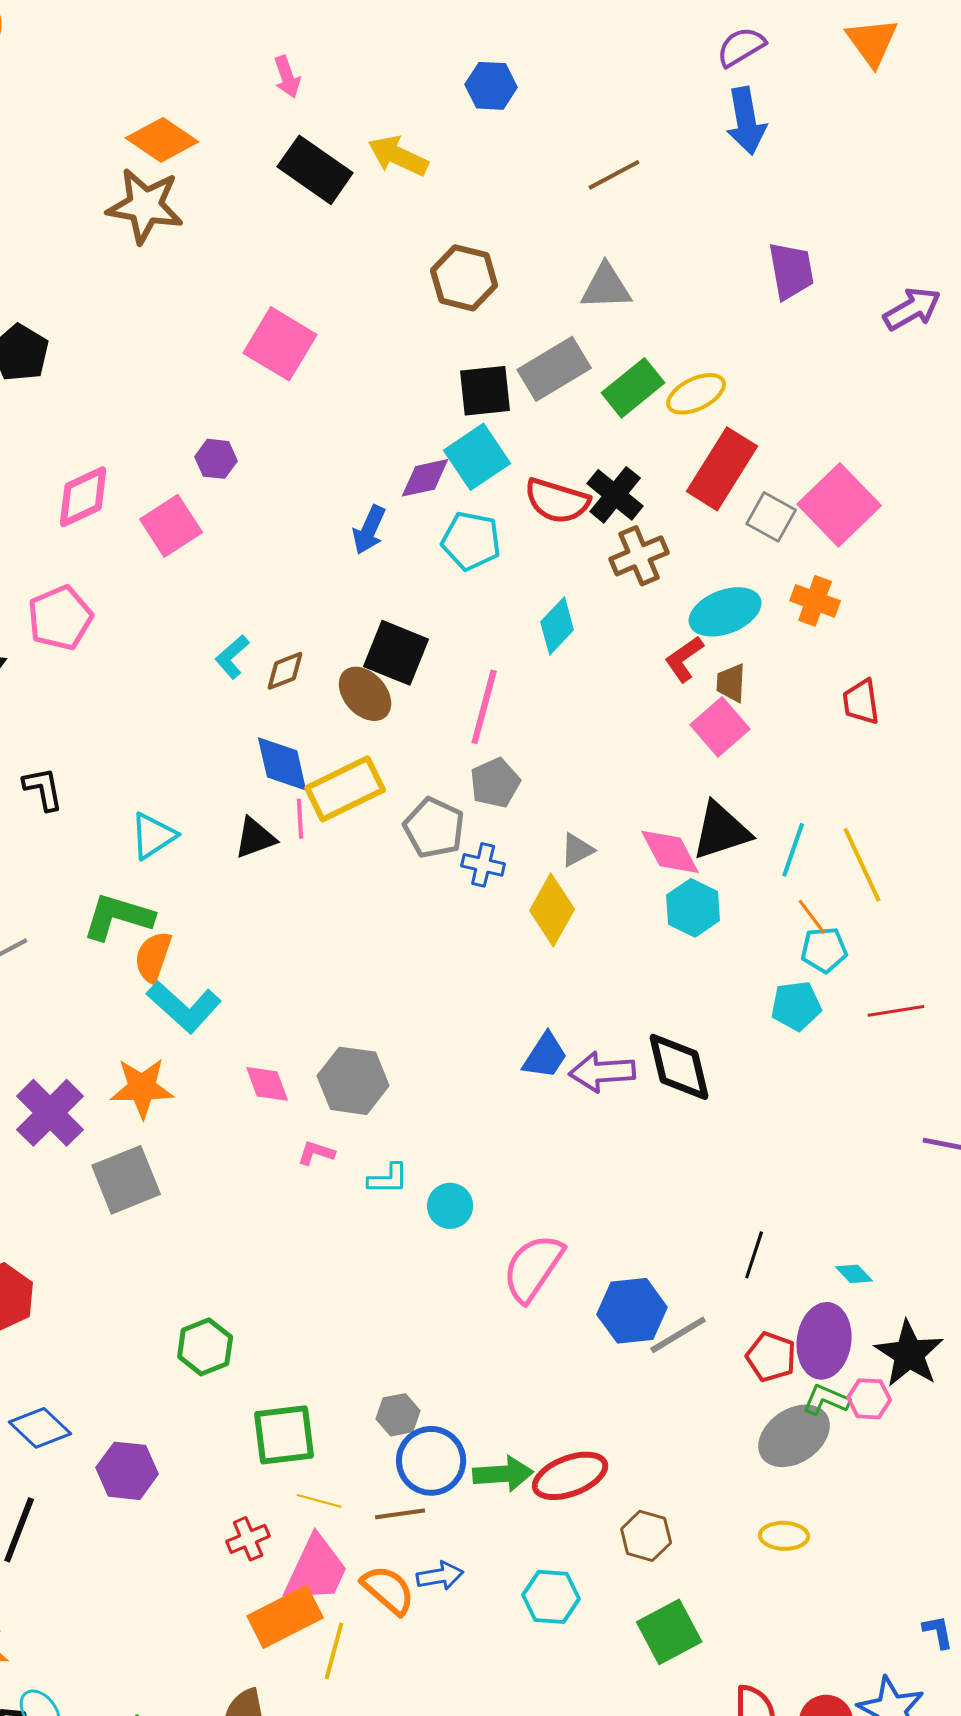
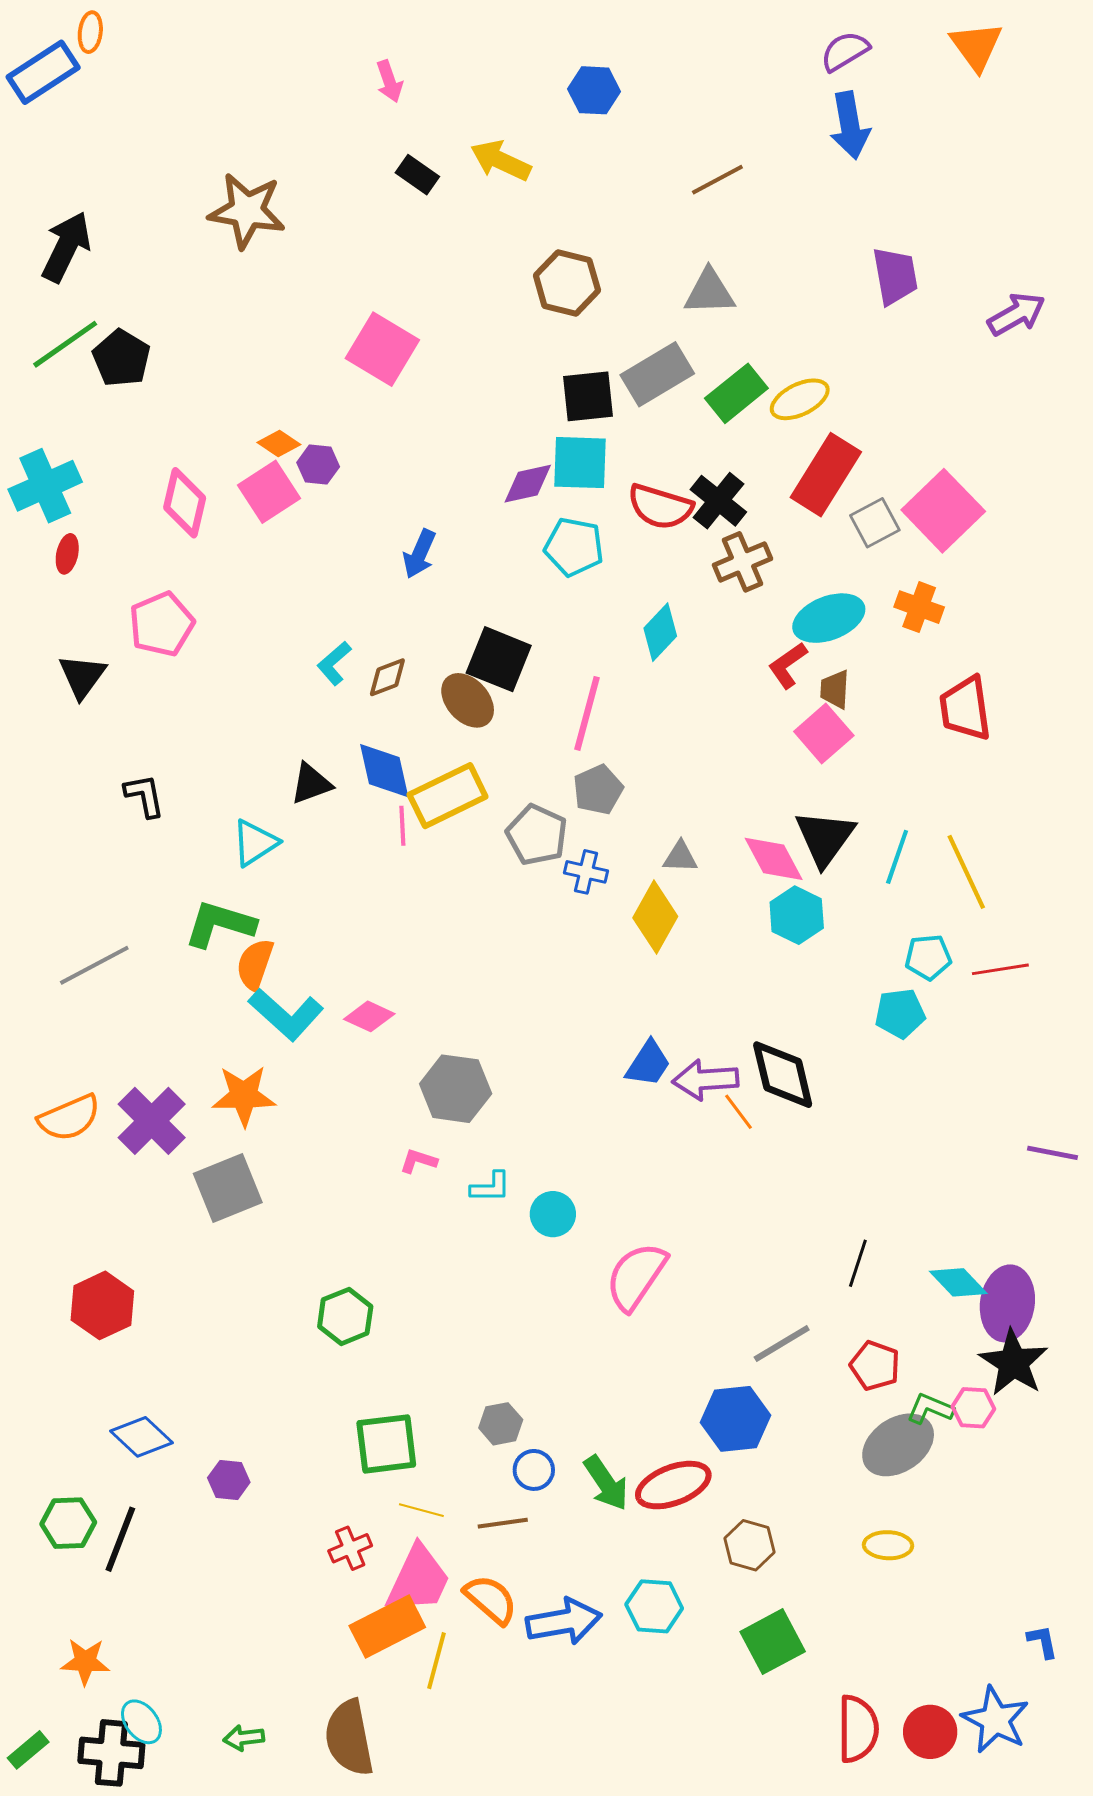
orange diamond: (162, 140) -> (279, 443), moved, size x0.6
black rectangle: (315, 170) -> (417, 175), size x0.6
cyan square: (477, 457) -> (580, 463), turned 36
pink diamond: (83, 497) -> (185, 503), turned -52
gray square: (771, 517) -> (875, 523), turned 33
pink square: (171, 526) -> (269, 492), moved
blue arrow: (369, 530) -> (419, 554), moved
red trapezoid: (861, 702) -> (965, 708), size x1.4
black triangle: (721, 831) -> (825, 838), turned -36
black triangle: (255, 838) -> (311, 784), moved
gray triangle: (577, 850) -> (680, 857), turned 30
orange line: (812, 917) -> (739, 1112), moved
red line: (896, 1011) -> (1000, 969), moved
pink diamond: (267, 1084) -> (369, 1016), moved, turned -45
cyan diamond: (854, 1274) -> (958, 1282), size x1.5
blue hexagon: (632, 1311) -> (735, 1419), moved
purple ellipse: (824, 1341) -> (1007, 1303), moved
green hexagon: (205, 1347) -> (345, 1316), moved
blue circle: (431, 1461) -> (534, 1470), size x0.6
purple hexagon: (127, 1471) -> (229, 1480), size x0.7
green arrow: (503, 1474) -> (606, 1483), turned 60
blue arrow: (440, 1576) -> (564, 1621), moved, size x1.6

